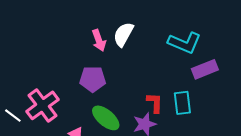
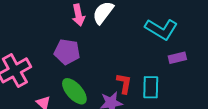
purple rectangle: (205, 69) -> (177, 58), size x0.7

